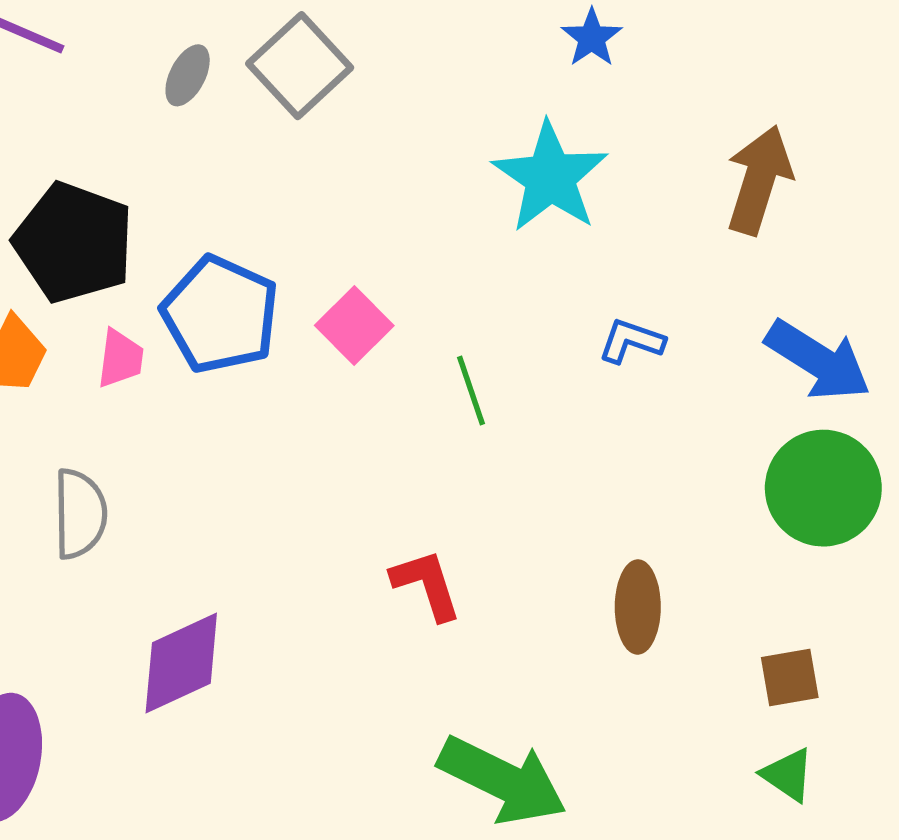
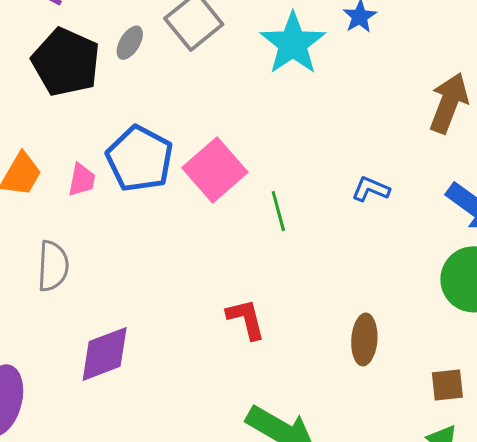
gray ellipse: (188, 75) -> (130, 43), moved
cyan star: (550, 177) -> (293, 44), moved
black pentagon: (74, 243) -> (66, 62), moved
pink square: (354, 326) -> (215, 170), size x1.5

